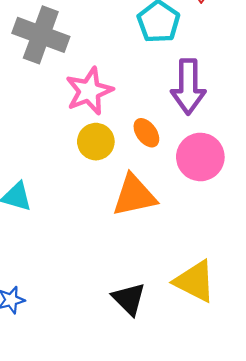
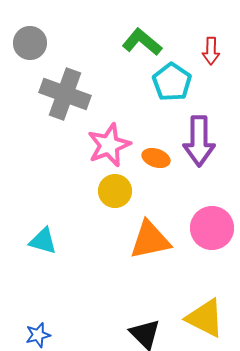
orange ellipse: (146, 133) -> (156, 158), moved, turned -36
pink circle: (200, 157) -> (212, 228), moved

